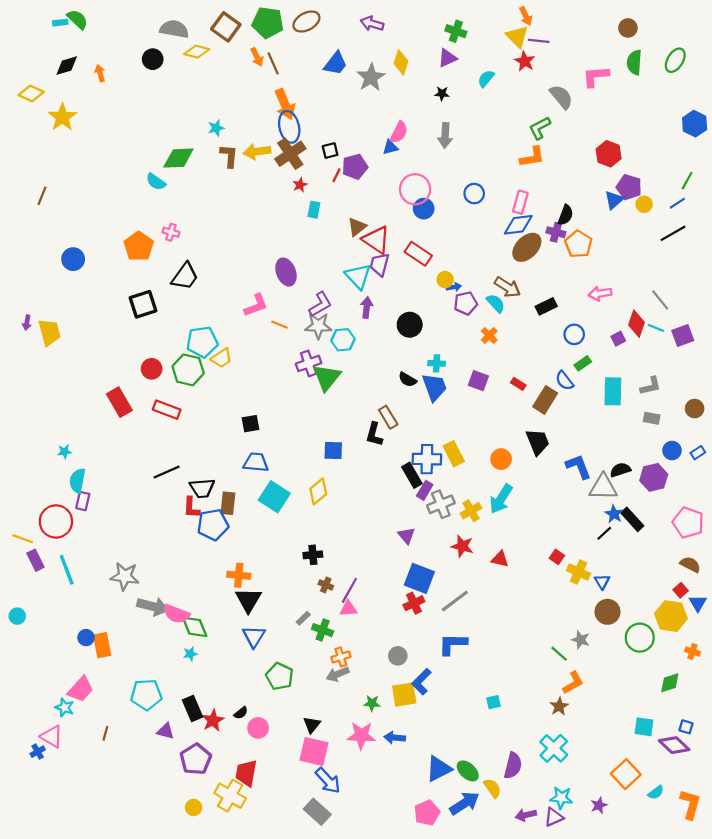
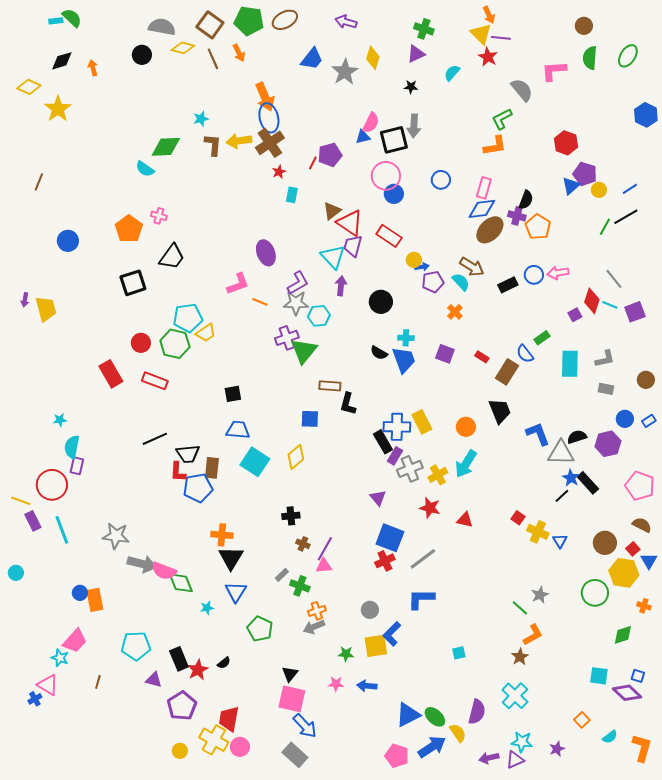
brown line: (273, 63) -> (213, 59), moved
black square: (330, 151) -> (394, 140), moved, size x1.8
green line: (687, 181) -> (605, 227), moved
blue circle: (574, 334) -> (534, 275), moved
brown rectangle: (388, 417) -> (330, 386), moved, turned -55
brown circle: (607, 612) -> (605, 543), moved
gray star: (581, 640) -> (540, 595), turned 30
cyan star: (190, 654) -> (207, 608), moved
pink circle: (258, 728) -> (240, 747), moved
pink star: (361, 735) -> (336, 684), size x0.6
orange square: (626, 774) -> (582, 720), size x0.6
pink pentagon: (427, 813) -> (397, 756), turned -30

